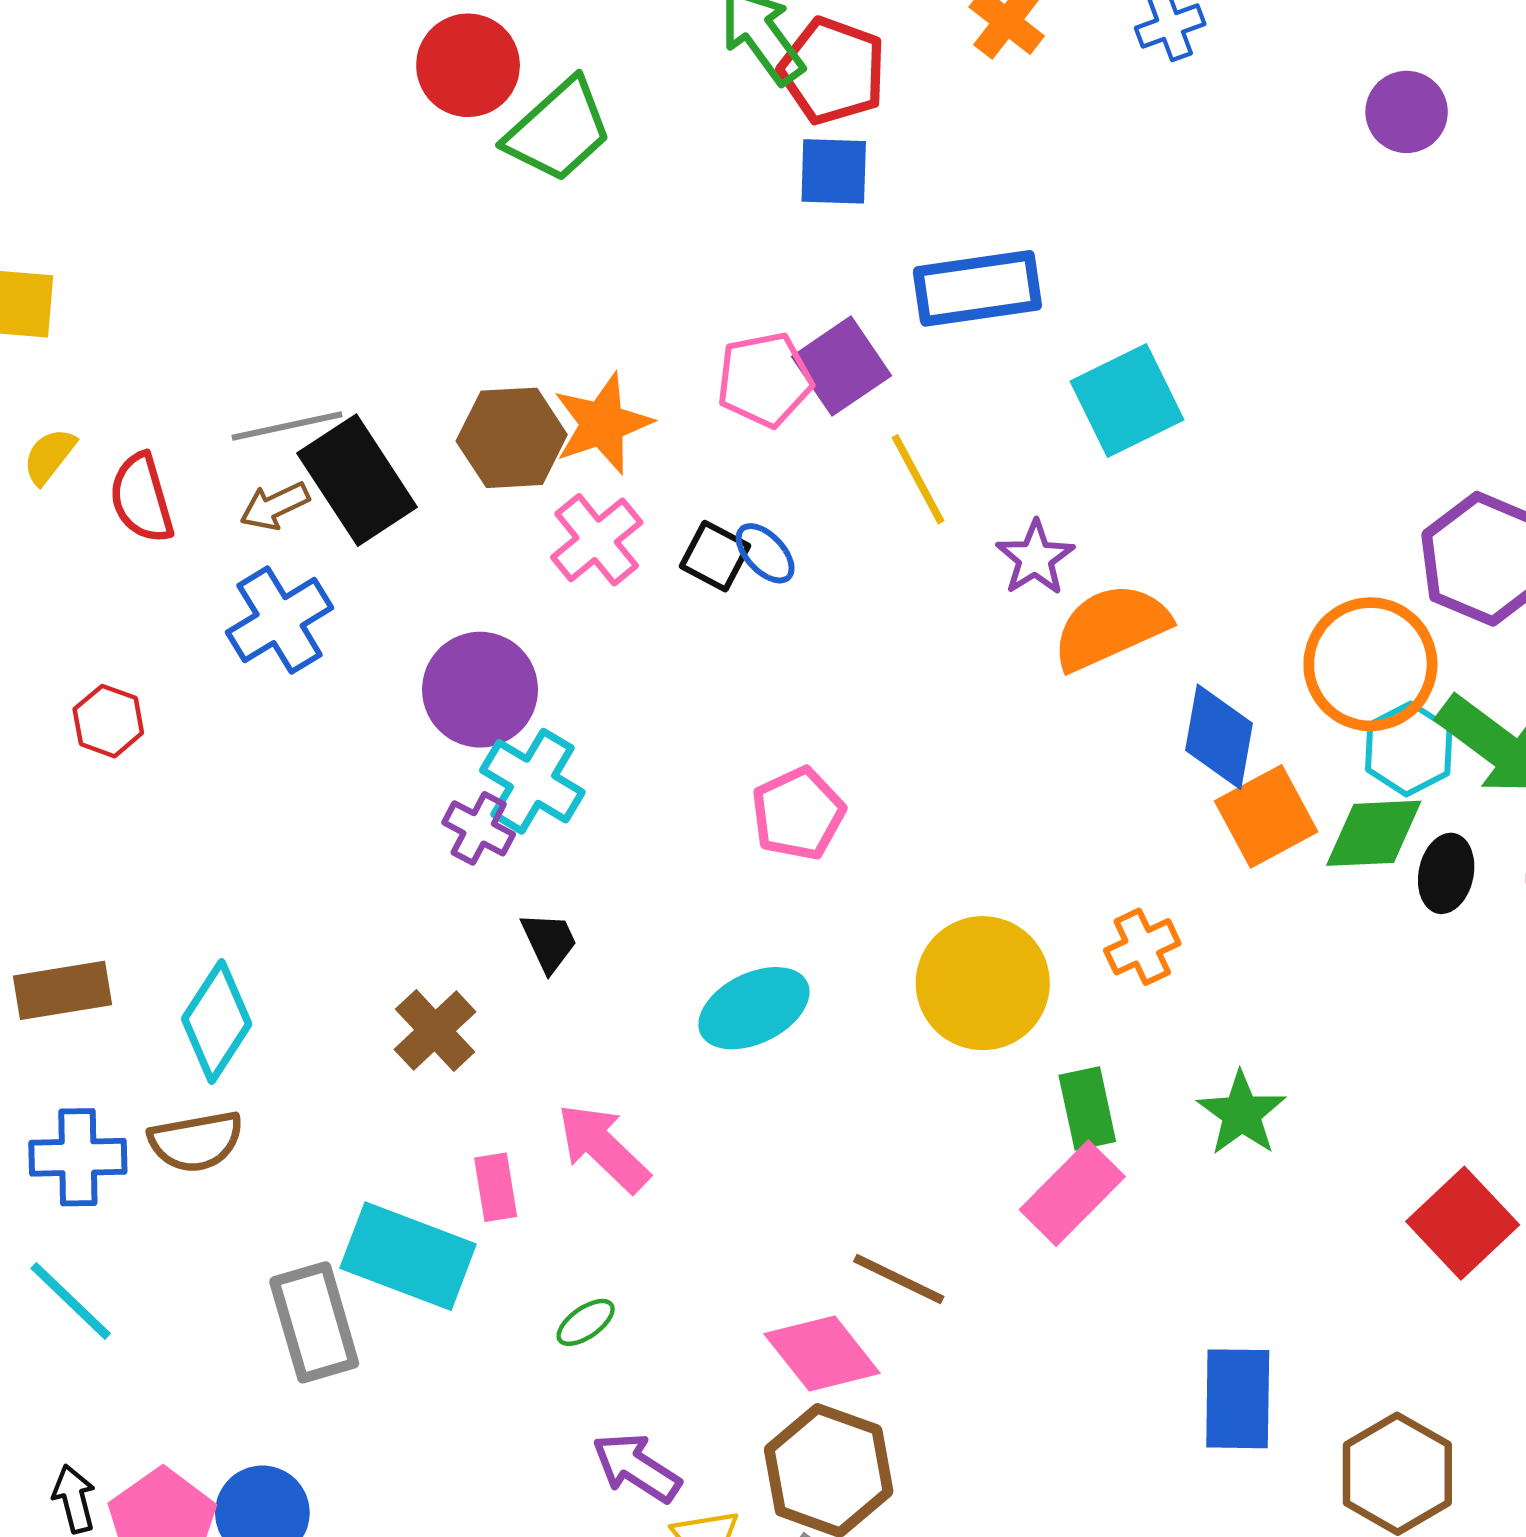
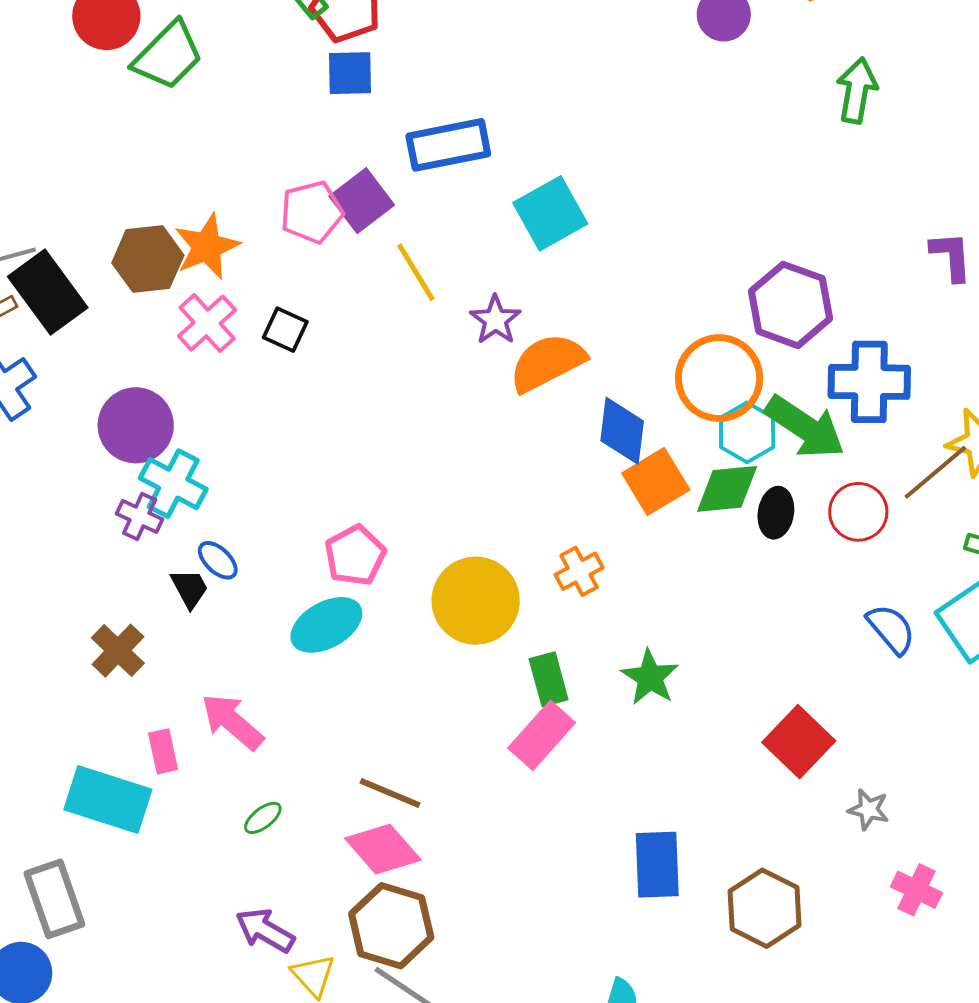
blue ellipse: (765, 553) -> (218, 560), moved
pink pentagon: (798, 814) -> (355, 555), moved
brown line: (899, 1279) -> (390, 793), moved
gray rectangle: (314, 1322) -> (54, 899), moved
green ellipse: (586, 1322) -> (263, 818), moved

